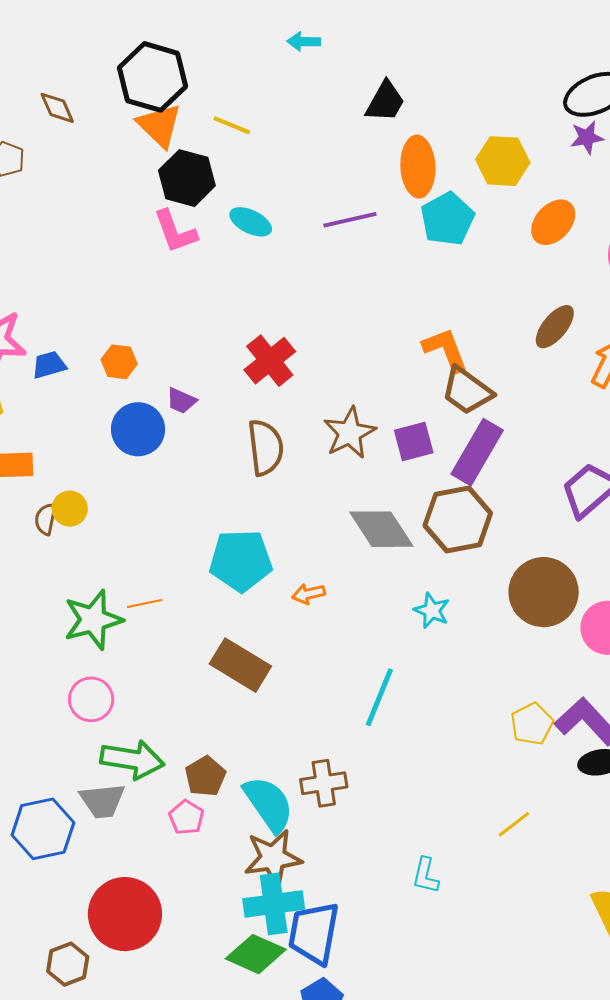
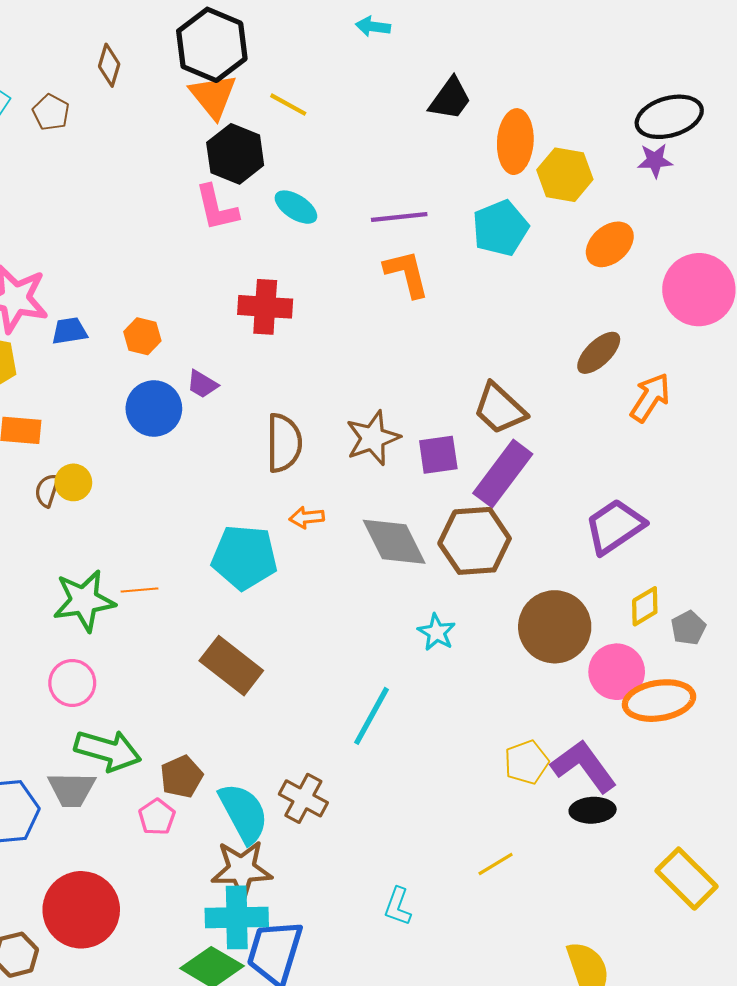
brown diamond: (57, 108) -> (109, 65), turned 33
orange ellipse: (418, 167) -> (515, 142), moved
orange L-shape: (446, 350) -> (407, 274), moved
red cross: (270, 361) -> (265, 307), moved, turned 36
orange arrow: (309, 594) -> (307, 517), moved
brown cross: (324, 783) -> (303, 798), turned 30

